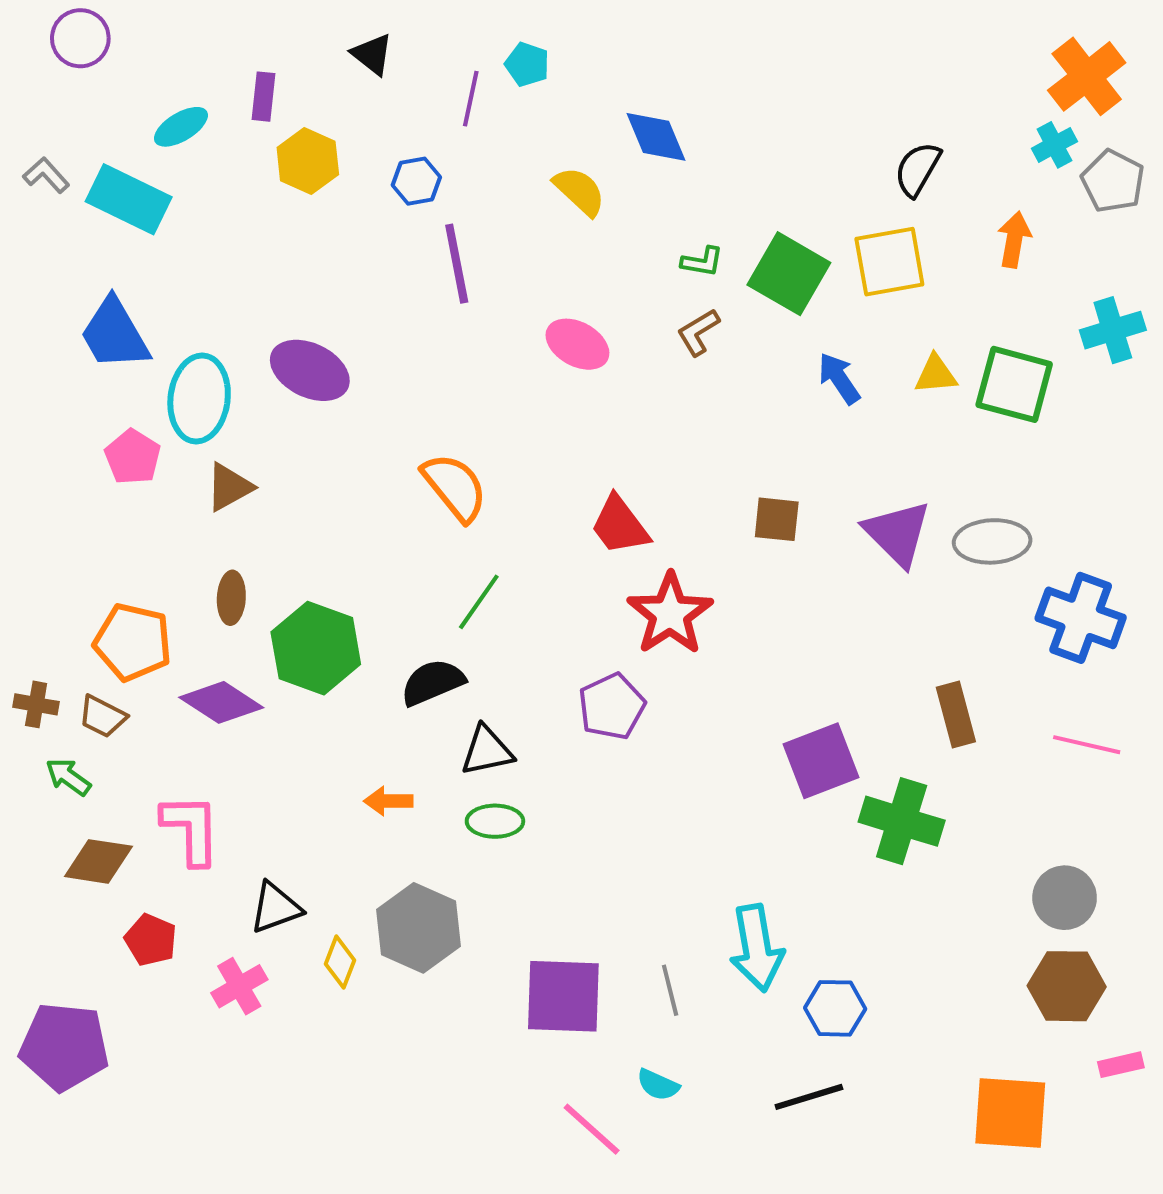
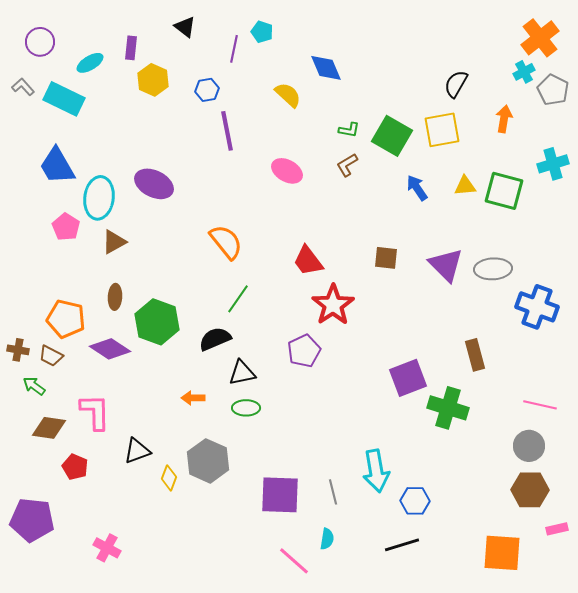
purple circle: (80, 38) -> (40, 42), moved
pink line: (1087, 745) -> (540, 405), moved
pink cross: (239, 986) -> (107, 548), moved, turned -32
cyan semicircle: (658, 1085) -> (327, 539), turned -105

